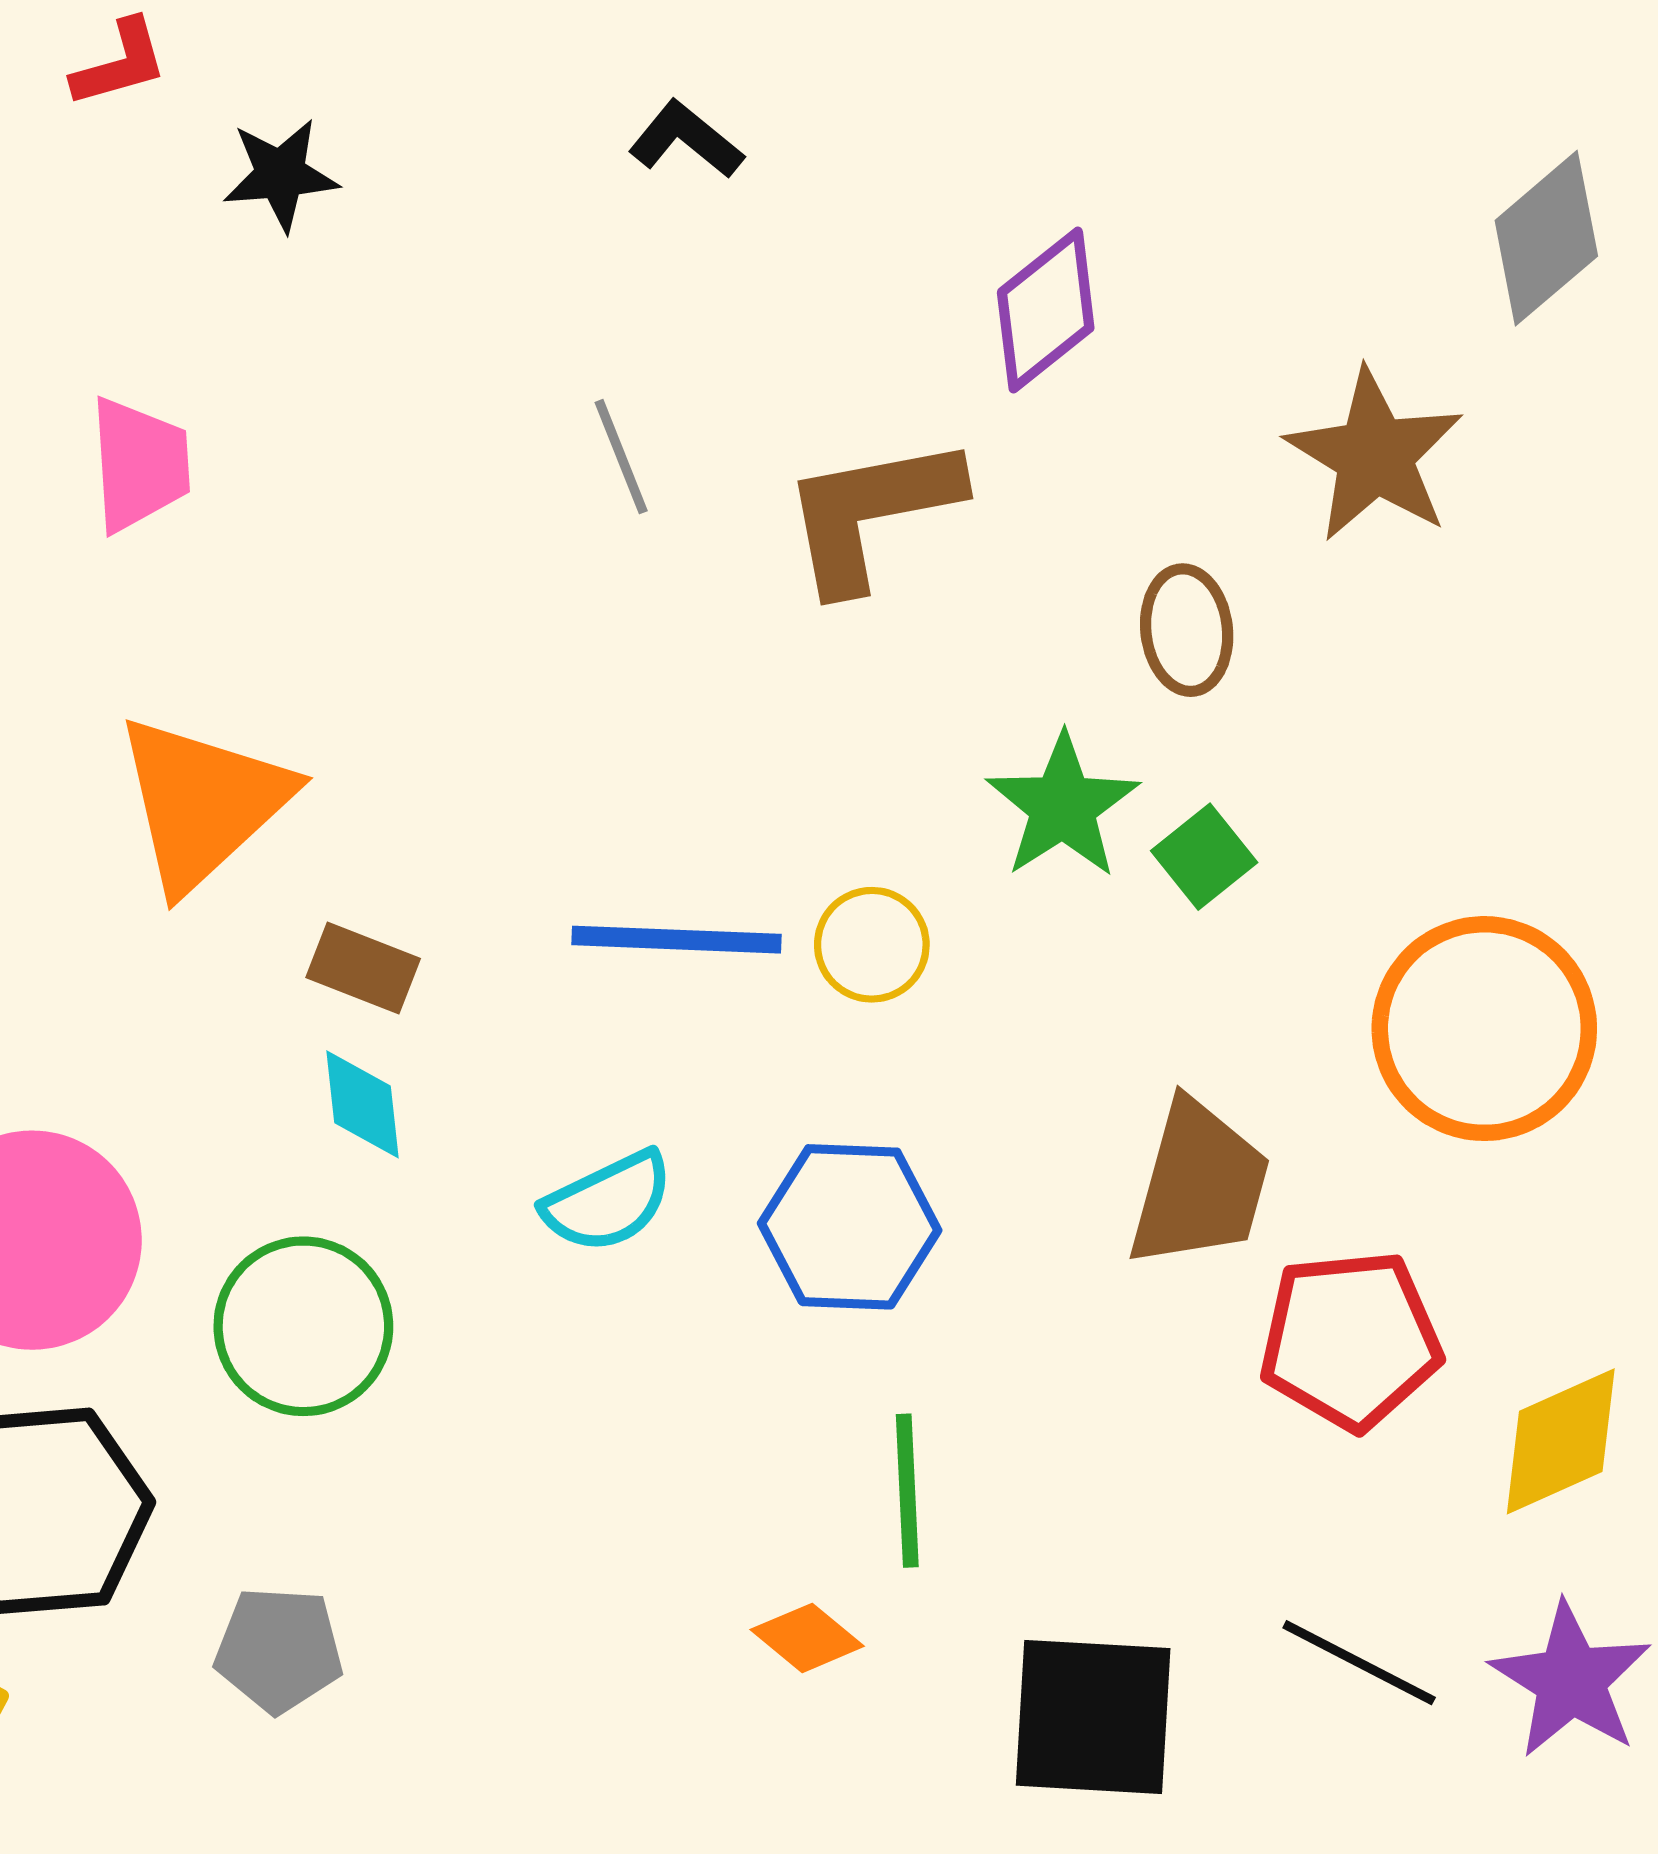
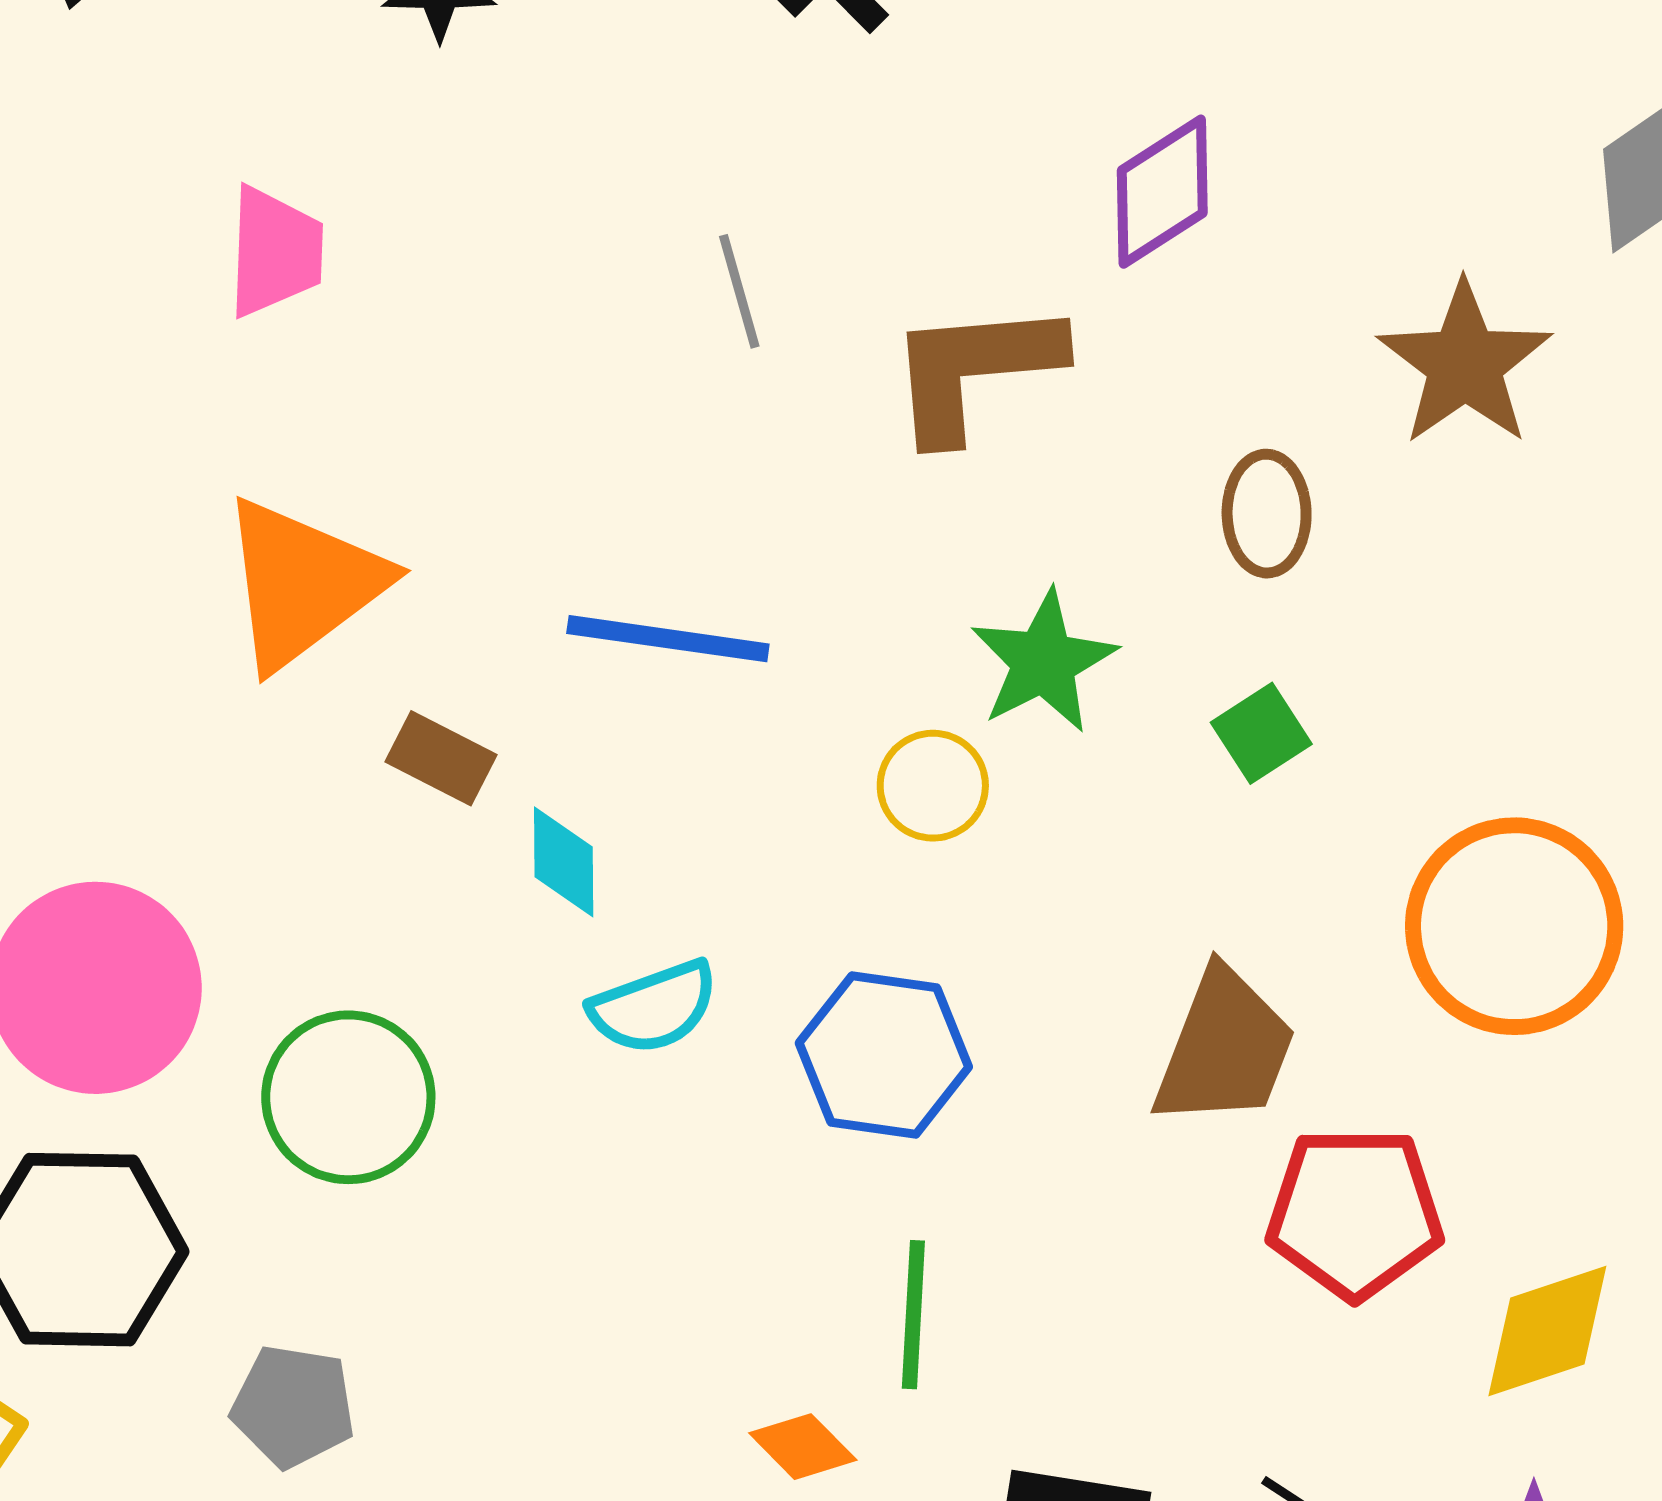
green star: (1063, 806) -> (1044, 662), moved
blue line: (676, 940) -> (668, 639), moved
cyan diamond: (362, 1104) -> (564, 862), moved

